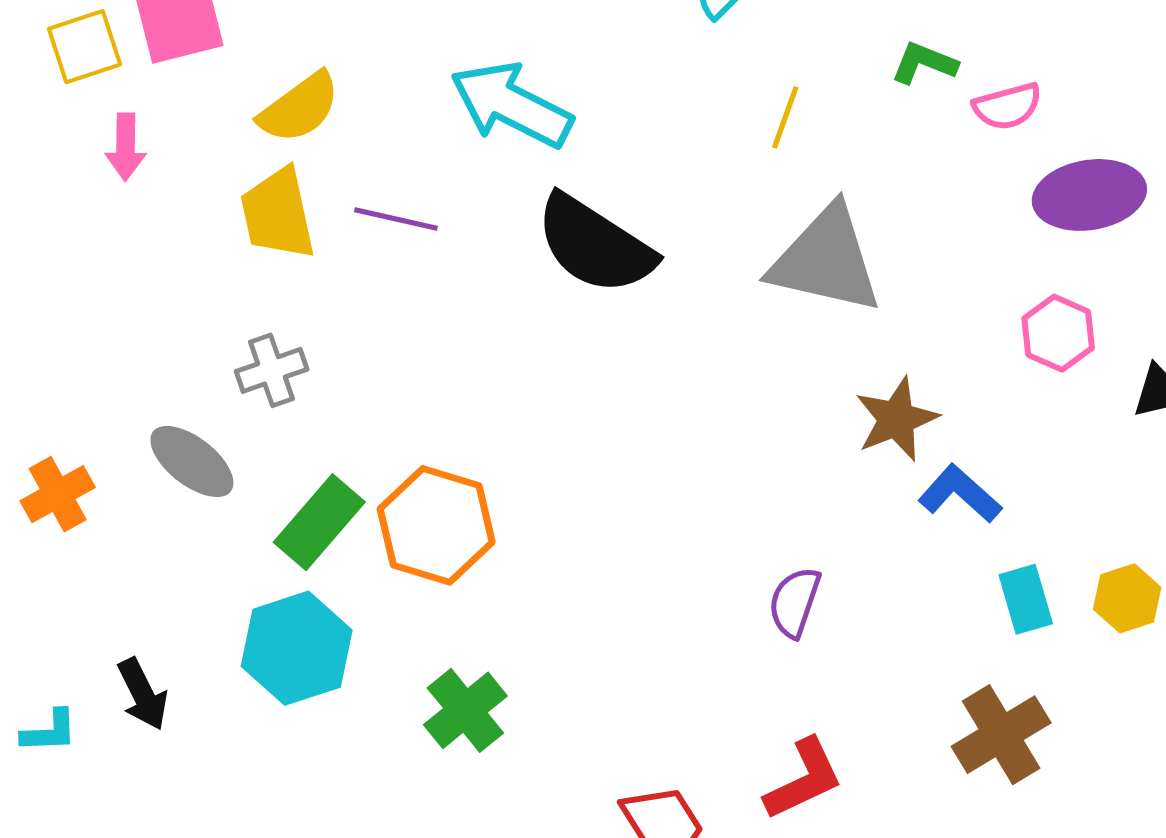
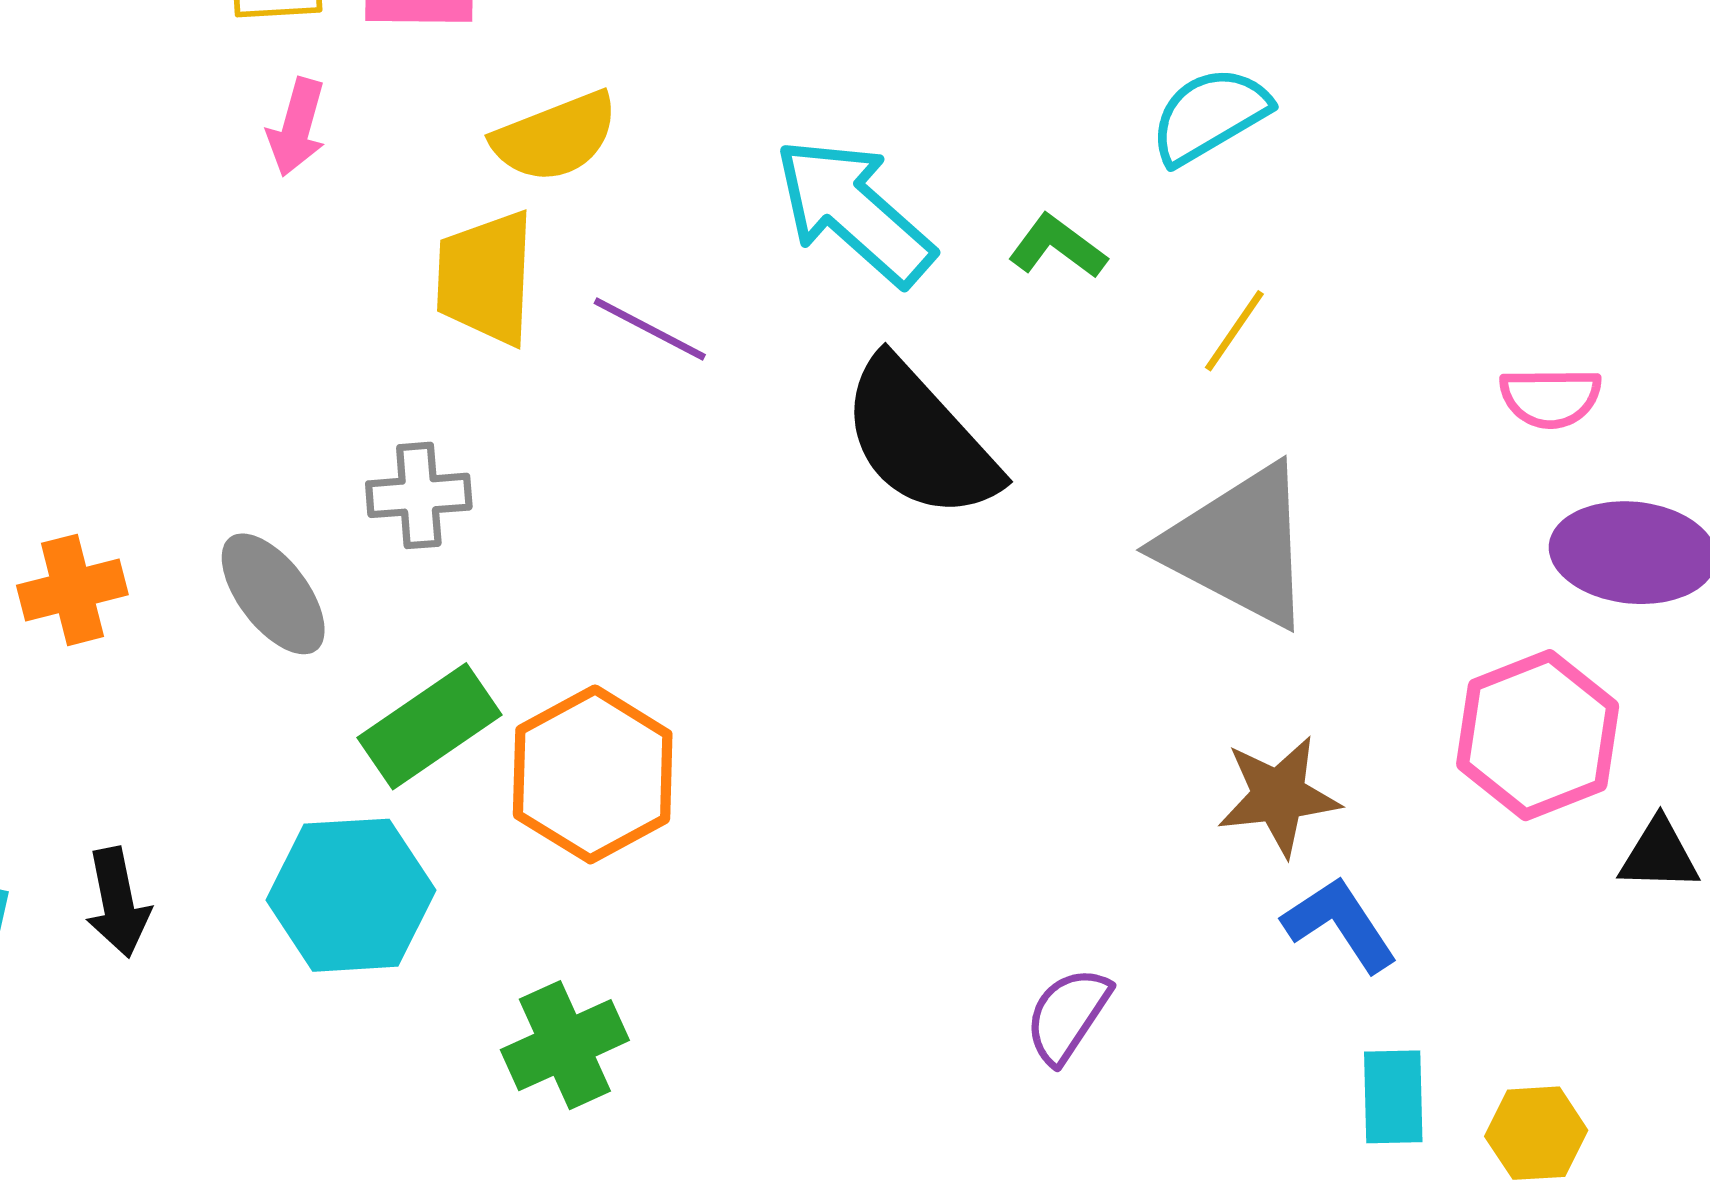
green L-shape: (924, 63) -> (1057, 247), moved
pink hexagon: (1058, 333) -> (1538, 735), size x1.5

